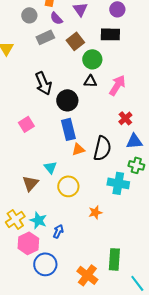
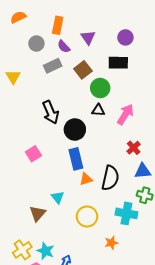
yellow circle: (68, 186) -> (87, 217), moved
orange star: (95, 212) -> (111, 243), moved

